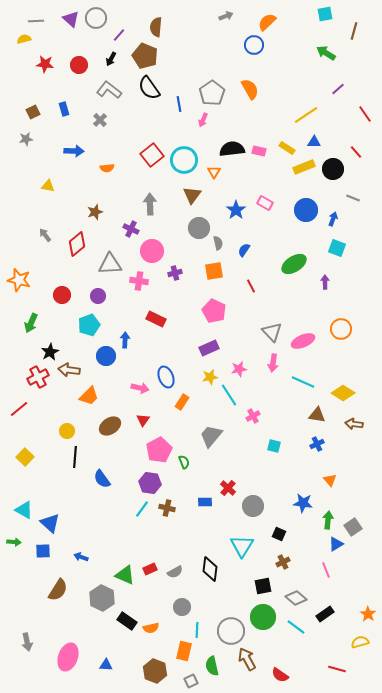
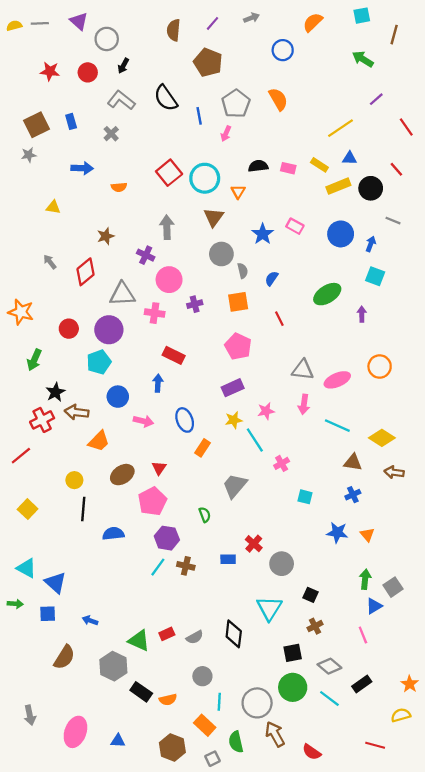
gray circle: (96, 18) -> (107, 39), moved
orange semicircle: (267, 22) -> (313, 22), moved
purple line: (119, 35) -> (212, 23), moved
yellow semicircle: (24, 39) -> (14, 26), moved
brown pentagon: (145, 56) -> (208, 62), moved
brown square: (33, 112) -> (36, 125), size x1.6
black semicircle: (232, 149) -> (258, 166), size x0.7
purple circle: (98, 296) -> (109, 330), size x1.6
gray triangle: (272, 332) -> (303, 370), turned -40
blue arrow: (125, 340) -> (158, 383), moved
pink arrow: (140, 388) -> (143, 421), moved
pink pentagon: (159, 450) -> (152, 501), moved
blue semicircle: (102, 479) -> (113, 534), turned 120
blue star: (303, 503) -> (337, 532), moved
orange rectangle: (184, 651) -> (205, 725), turned -60

